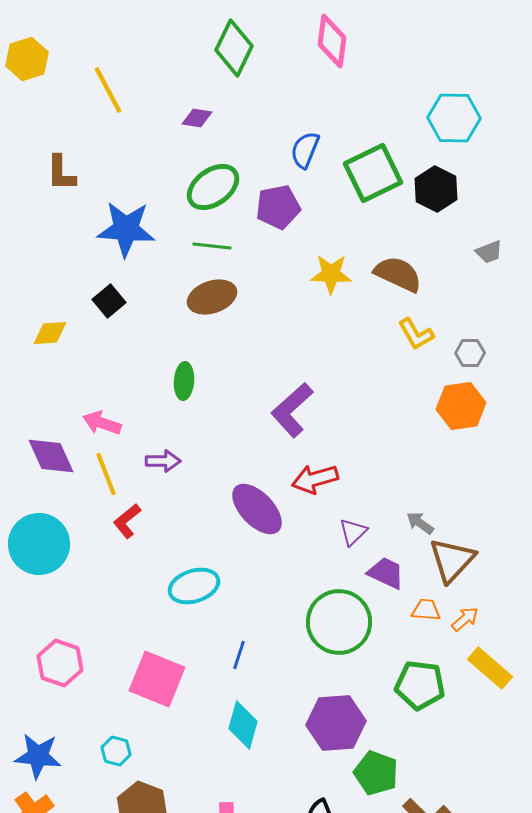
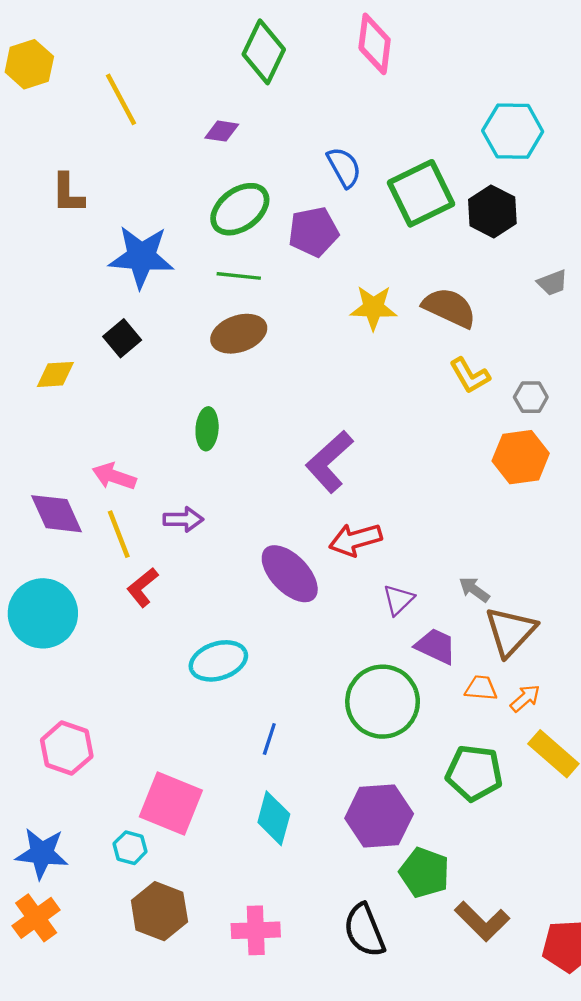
blue semicircle: (305, 150) -> (344, 167), turned 129
pink square: (157, 679) -> (171, 804), moved

